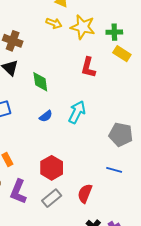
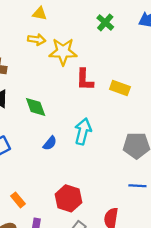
yellow star: (83, 27) -> (63, 52), moved
green cross: (114, 32) -> (105, 22), moved, turned -35
yellow rectangle: (122, 54) -> (120, 88), moved

